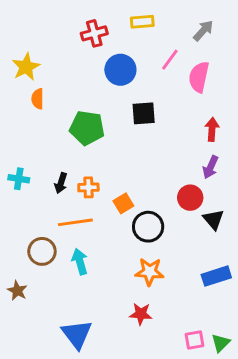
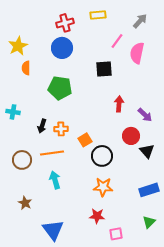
blue circle: (120, 70) -> (62, 48), moved
black square: (144, 113) -> (104, 69), moved
red arrow: (212, 129) -> (119, 104), moved
purple arrow: (211, 167) -> (145, 115), turned -70
cyan cross: (19, 179) -> (13, 112), moved
brown circle: (42, 251) -> (22, 160), moved
brown star: (17, 291) -> (25, 203), moved
pink square: (195, 340) -> (116, 234), moved
green triangle: (221, 343) -> (149, 222), moved

